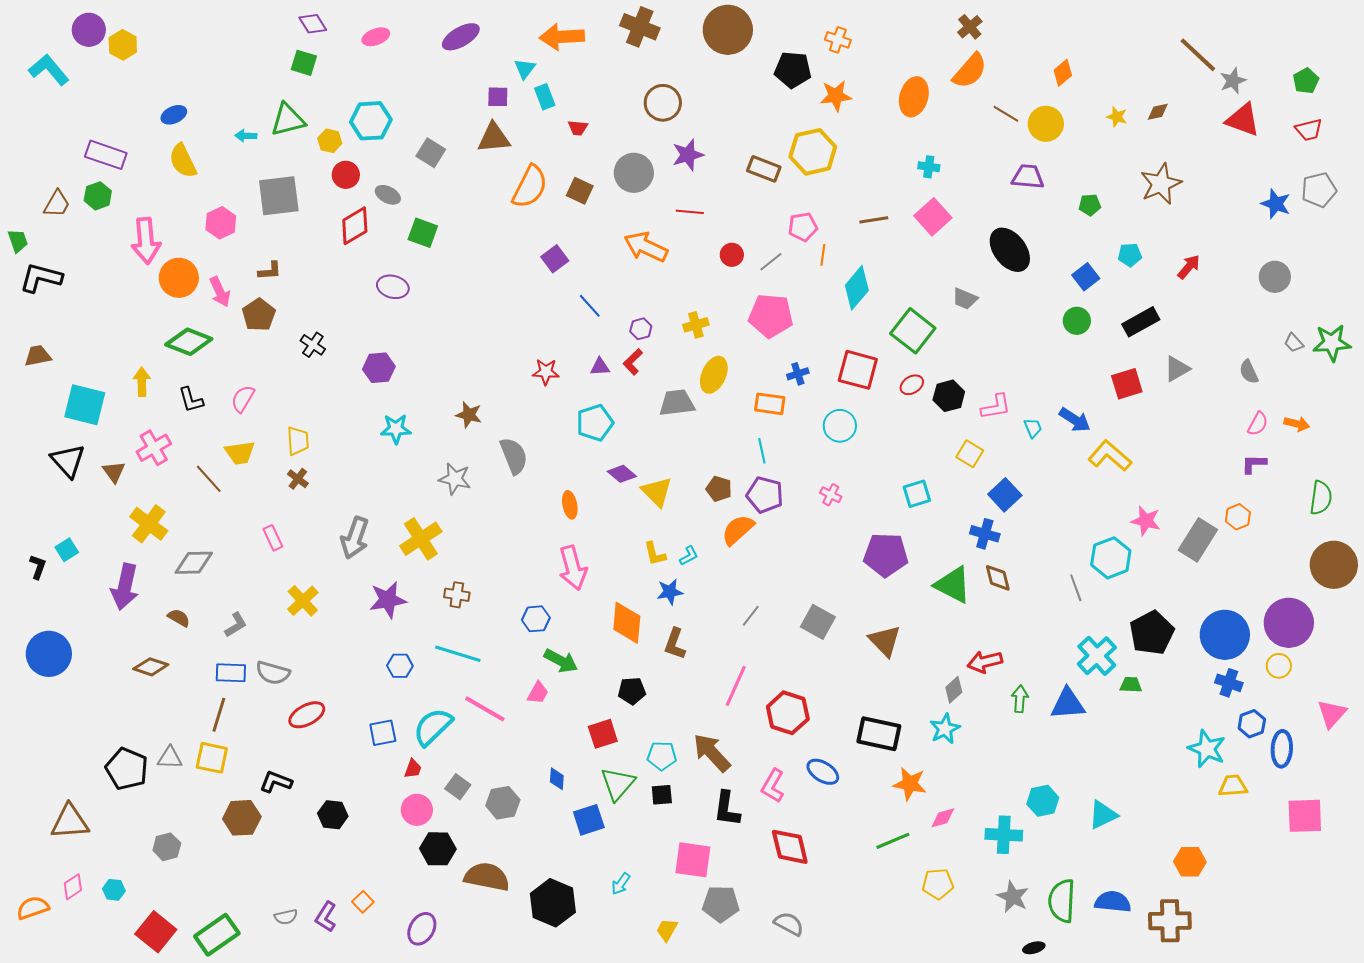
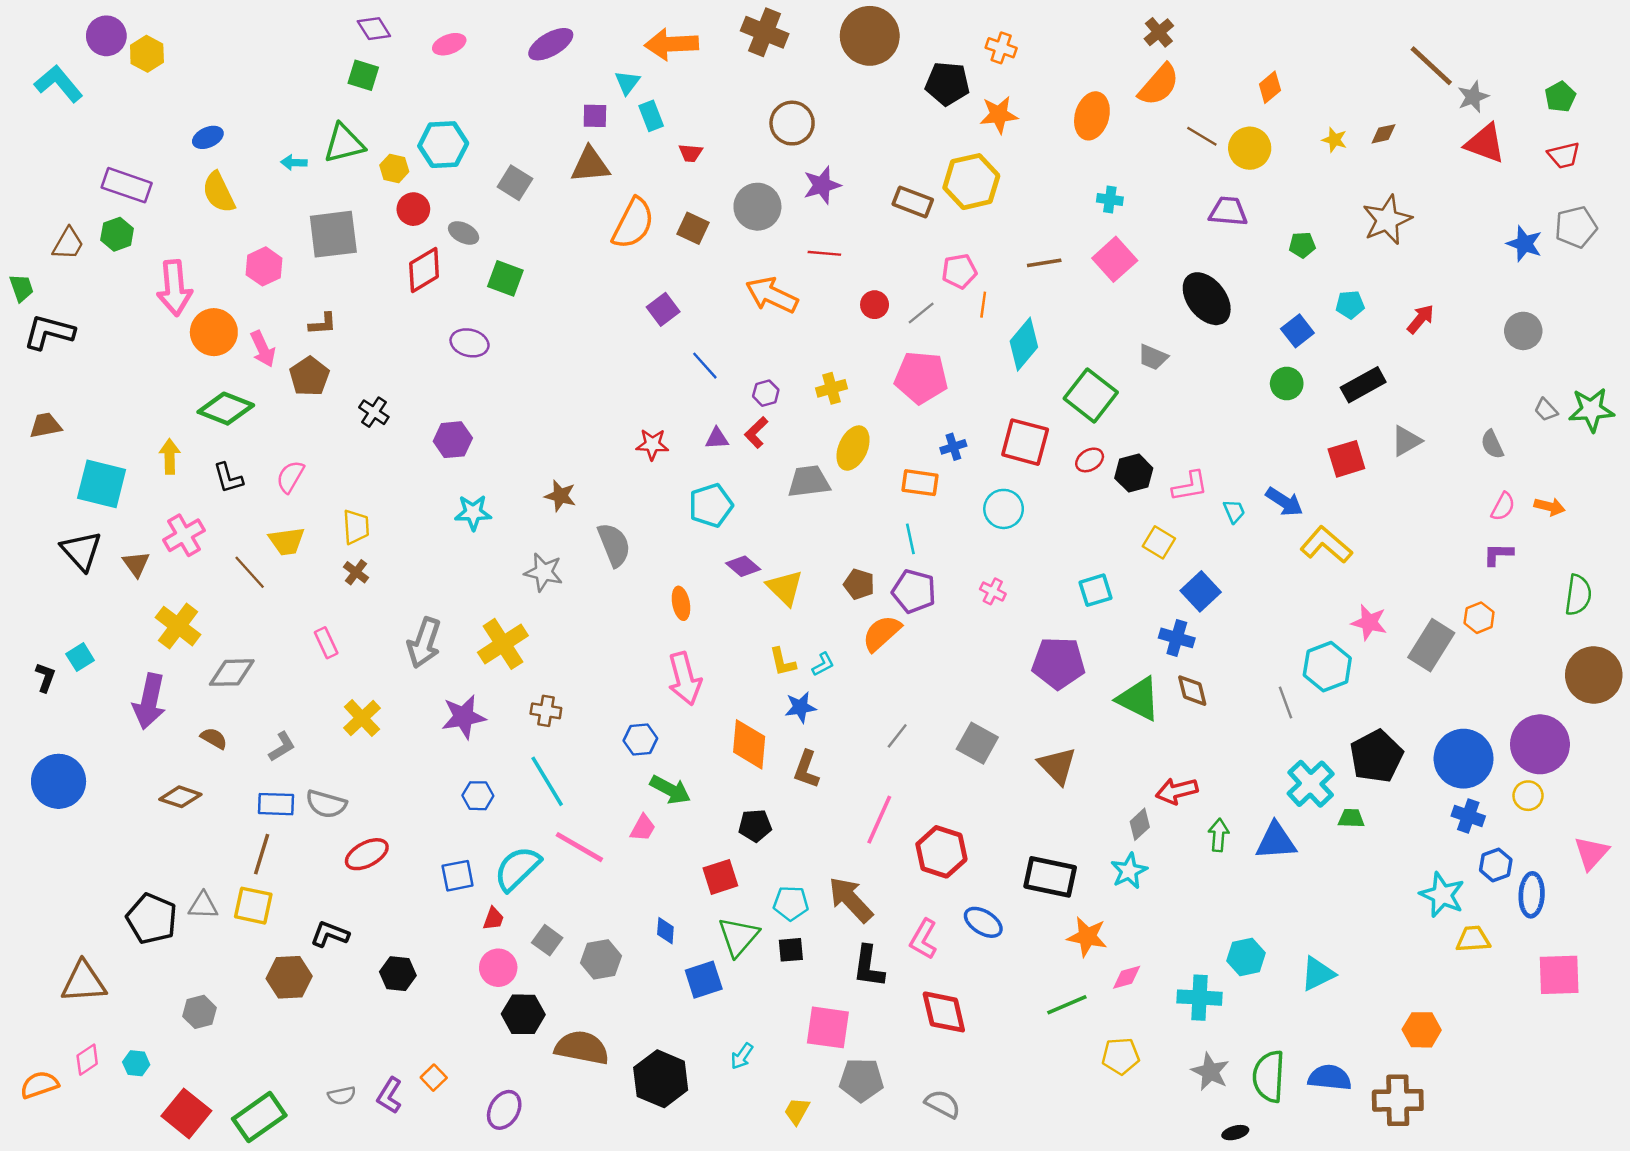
cyan line: (458, 654) -> (547, 781), turned 42

